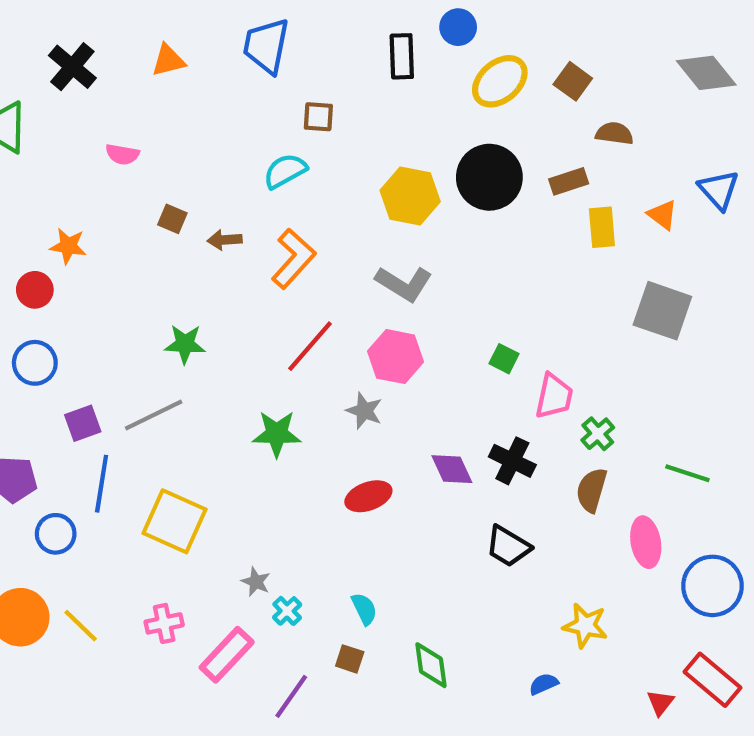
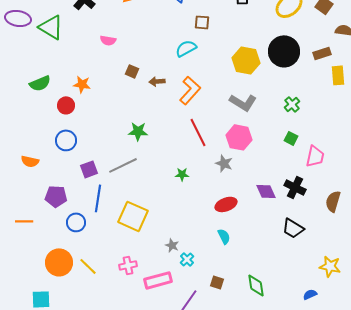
red line: (310, 346) -> (198, 132), turned -68
green star: (277, 434) -> (182, 174), size x0.6
green cross: (598, 434) -> (292, 104), moved
cyan semicircle: (364, 609) -> (224, 236), moved
pink rectangle: (227, 655) -> (158, 280), turned 32

